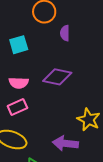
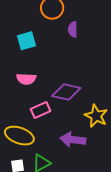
purple diamond: (57, 77) -> (66, 92), moved
pink rectangle: (17, 107) -> (41, 110), moved

